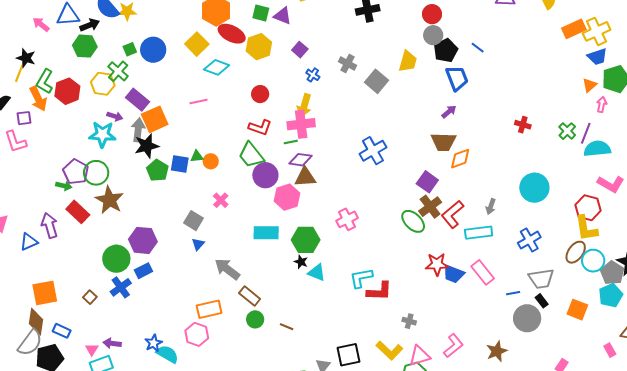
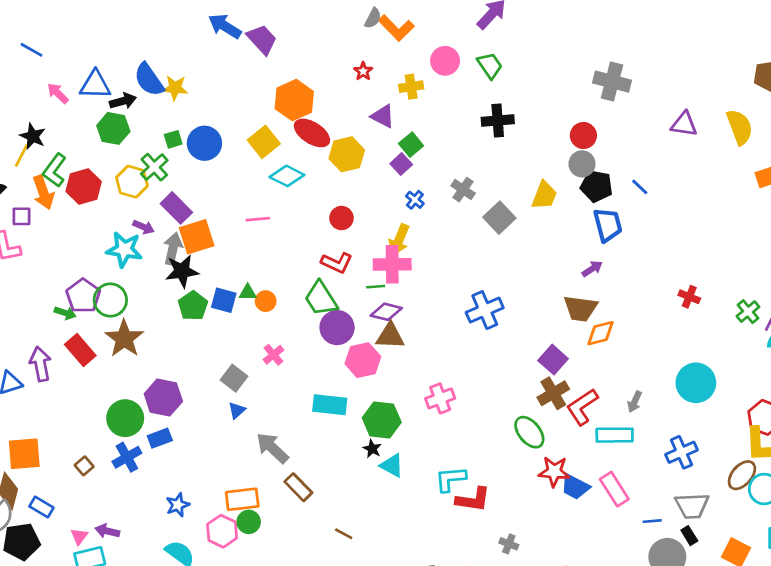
green square: (261, 13) -> (411, 145), moved, turned 30
black pentagon: (446, 50) -> (597, 186), turned 30
green ellipse: (413, 221) -> (529, 432), moved
green circle: (255, 319) -> (249, 522), moved
blue star: (154, 343) -> (178, 505), moved

